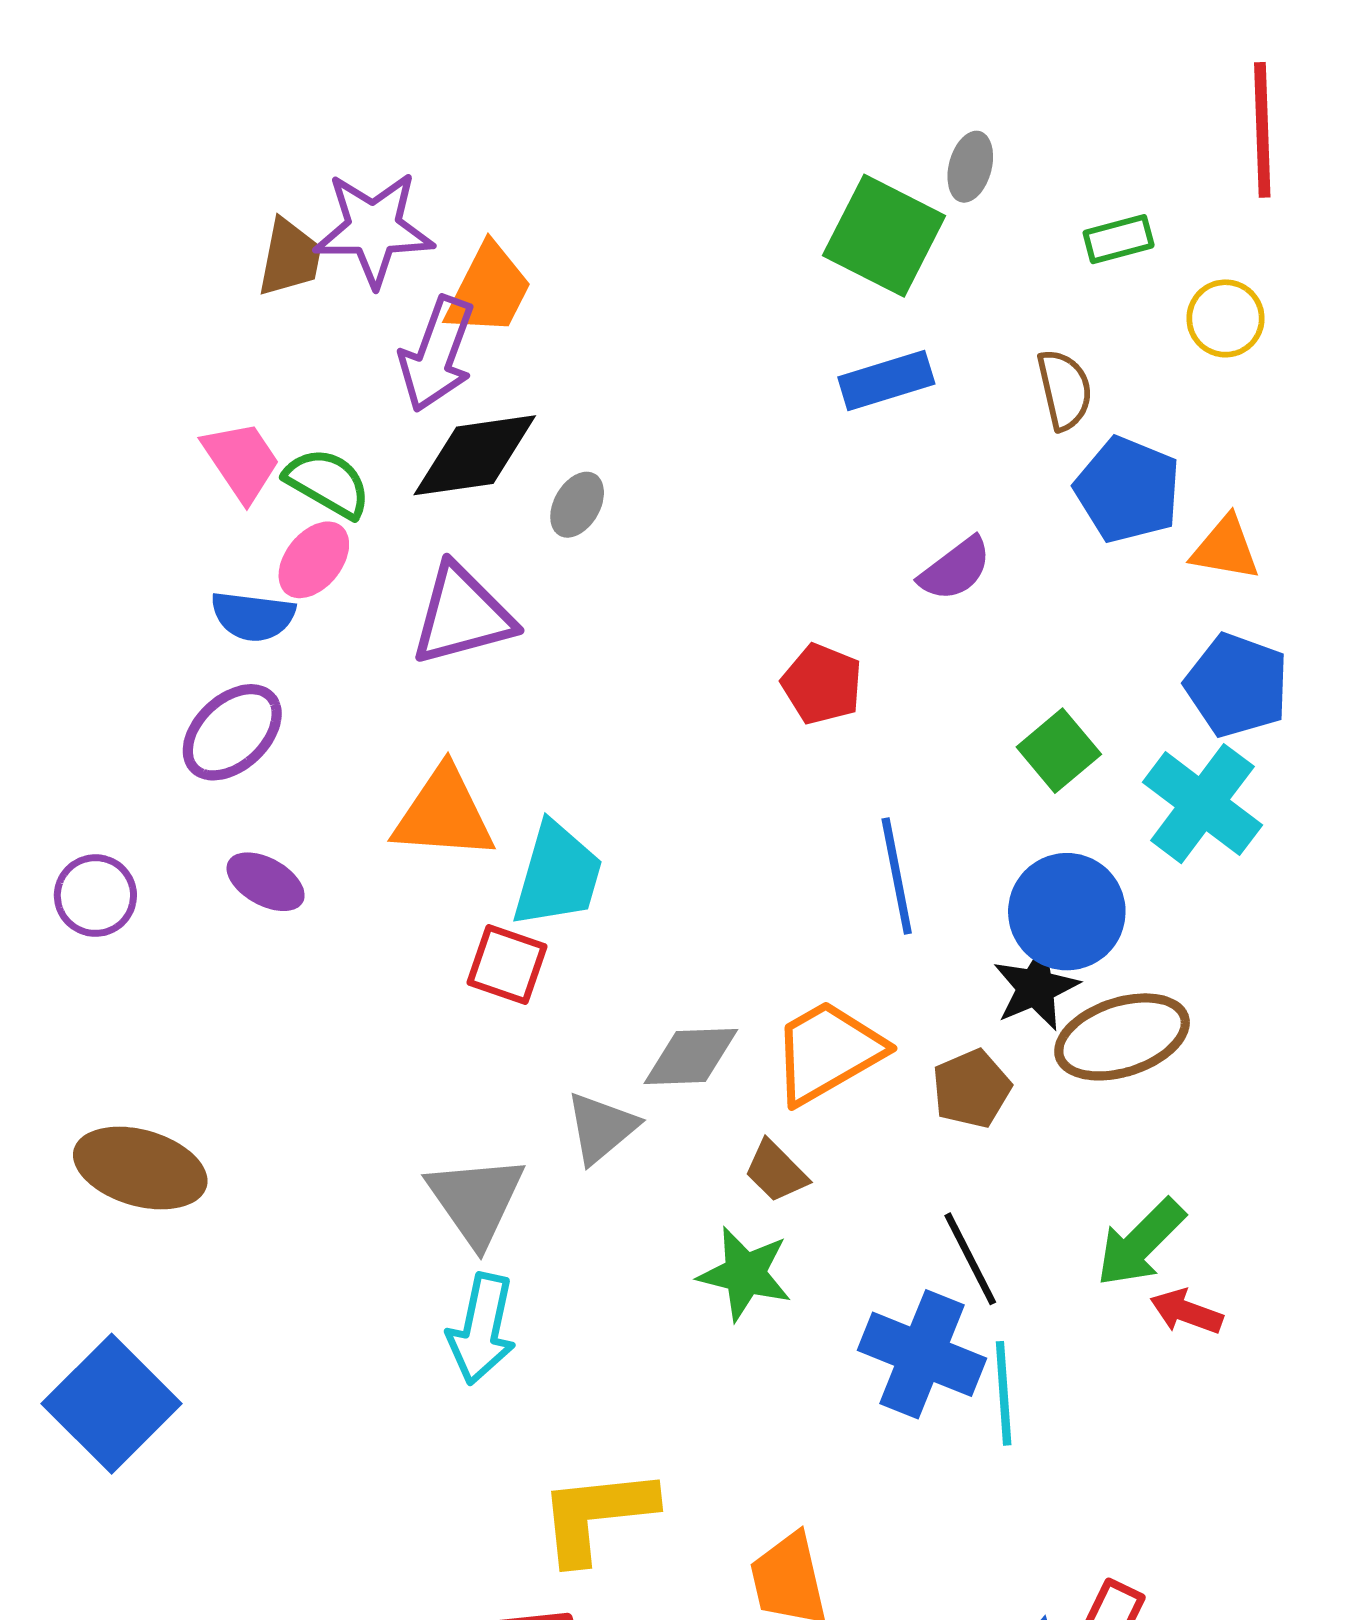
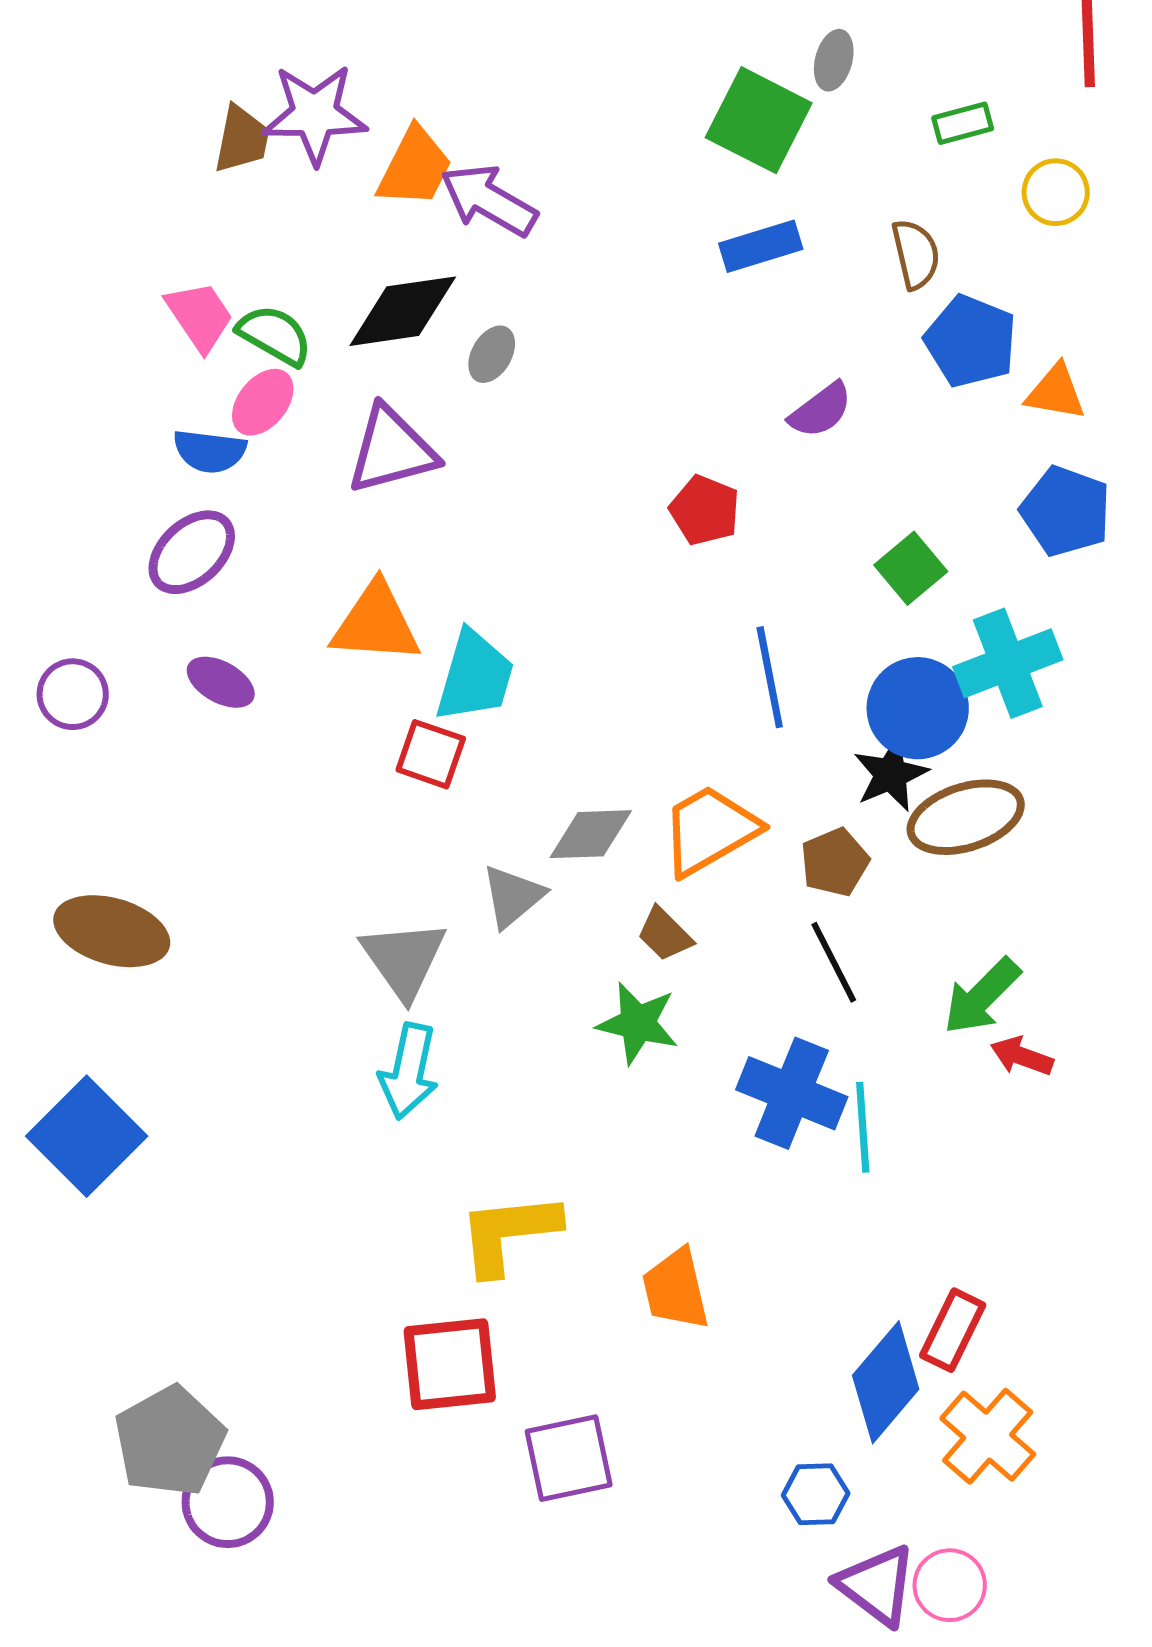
purple arrow: (437, 354) -> (489, 200), moved, turned 100
cyan cross: (1202, 804) -> (1008, 663), moved, turned 32
black line: (970, 1259) -> (834, 962), moved

